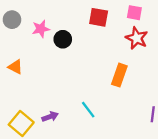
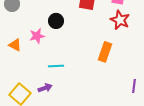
pink star: (41, 29) -> (37, 36), moved
cyan line: (88, 110) -> (56, 66), moved, turned -56

